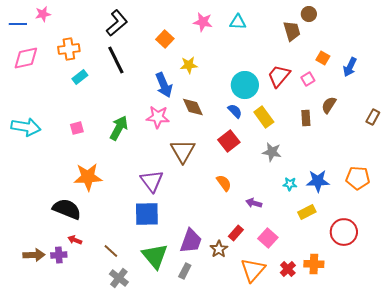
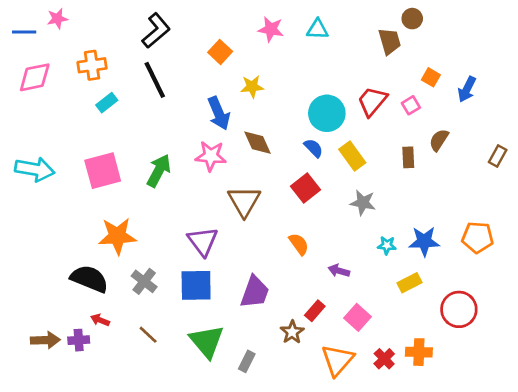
pink square: (77, 128) -> (103, 171), size x2.0
purple trapezoid: (191, 241) -> (255, 292), moved
gray cross: (119, 278) -> (144, 281), moved

